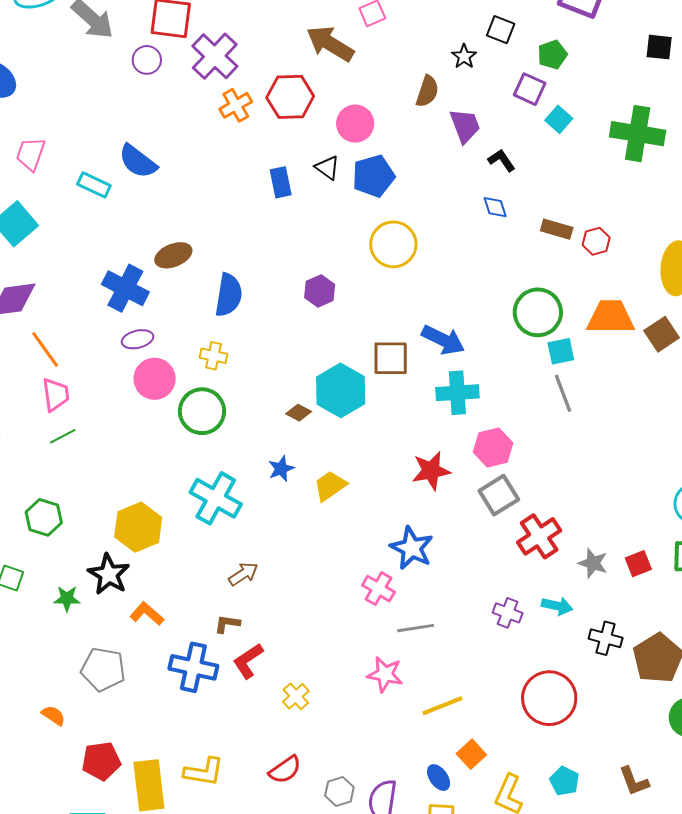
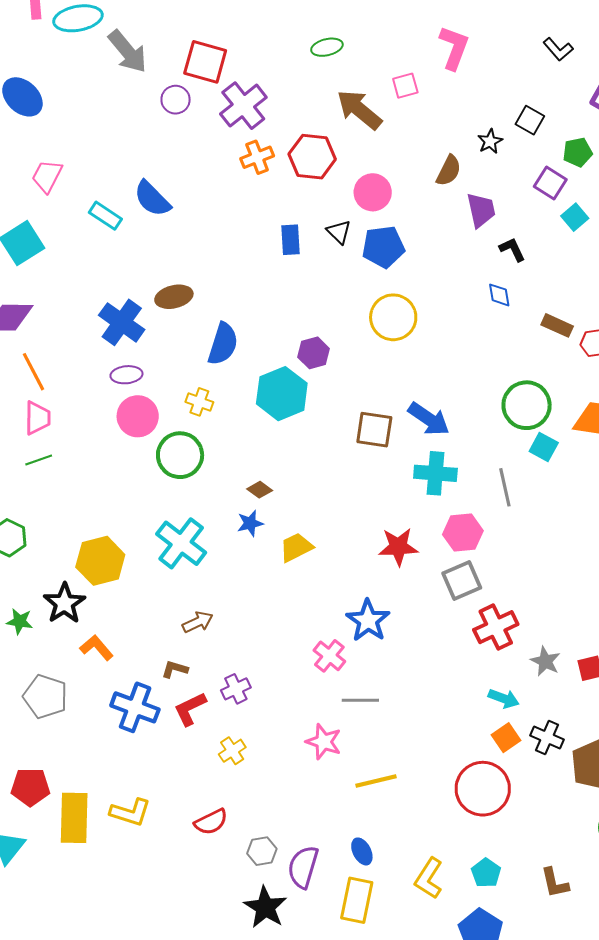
cyan square: (561, 351) -> (544, 447), turned 32
cyan hexagon: (341, 390) -> (282, 394), moved
gray line: (563, 393) -> (505, 487), moved
brown diamond: (299, 413) -> (260, 490), moved
purple cross: (508, 613) -> (236, 689), moved, turned 36
orange square: (471, 754) -> (506, 738), moved

